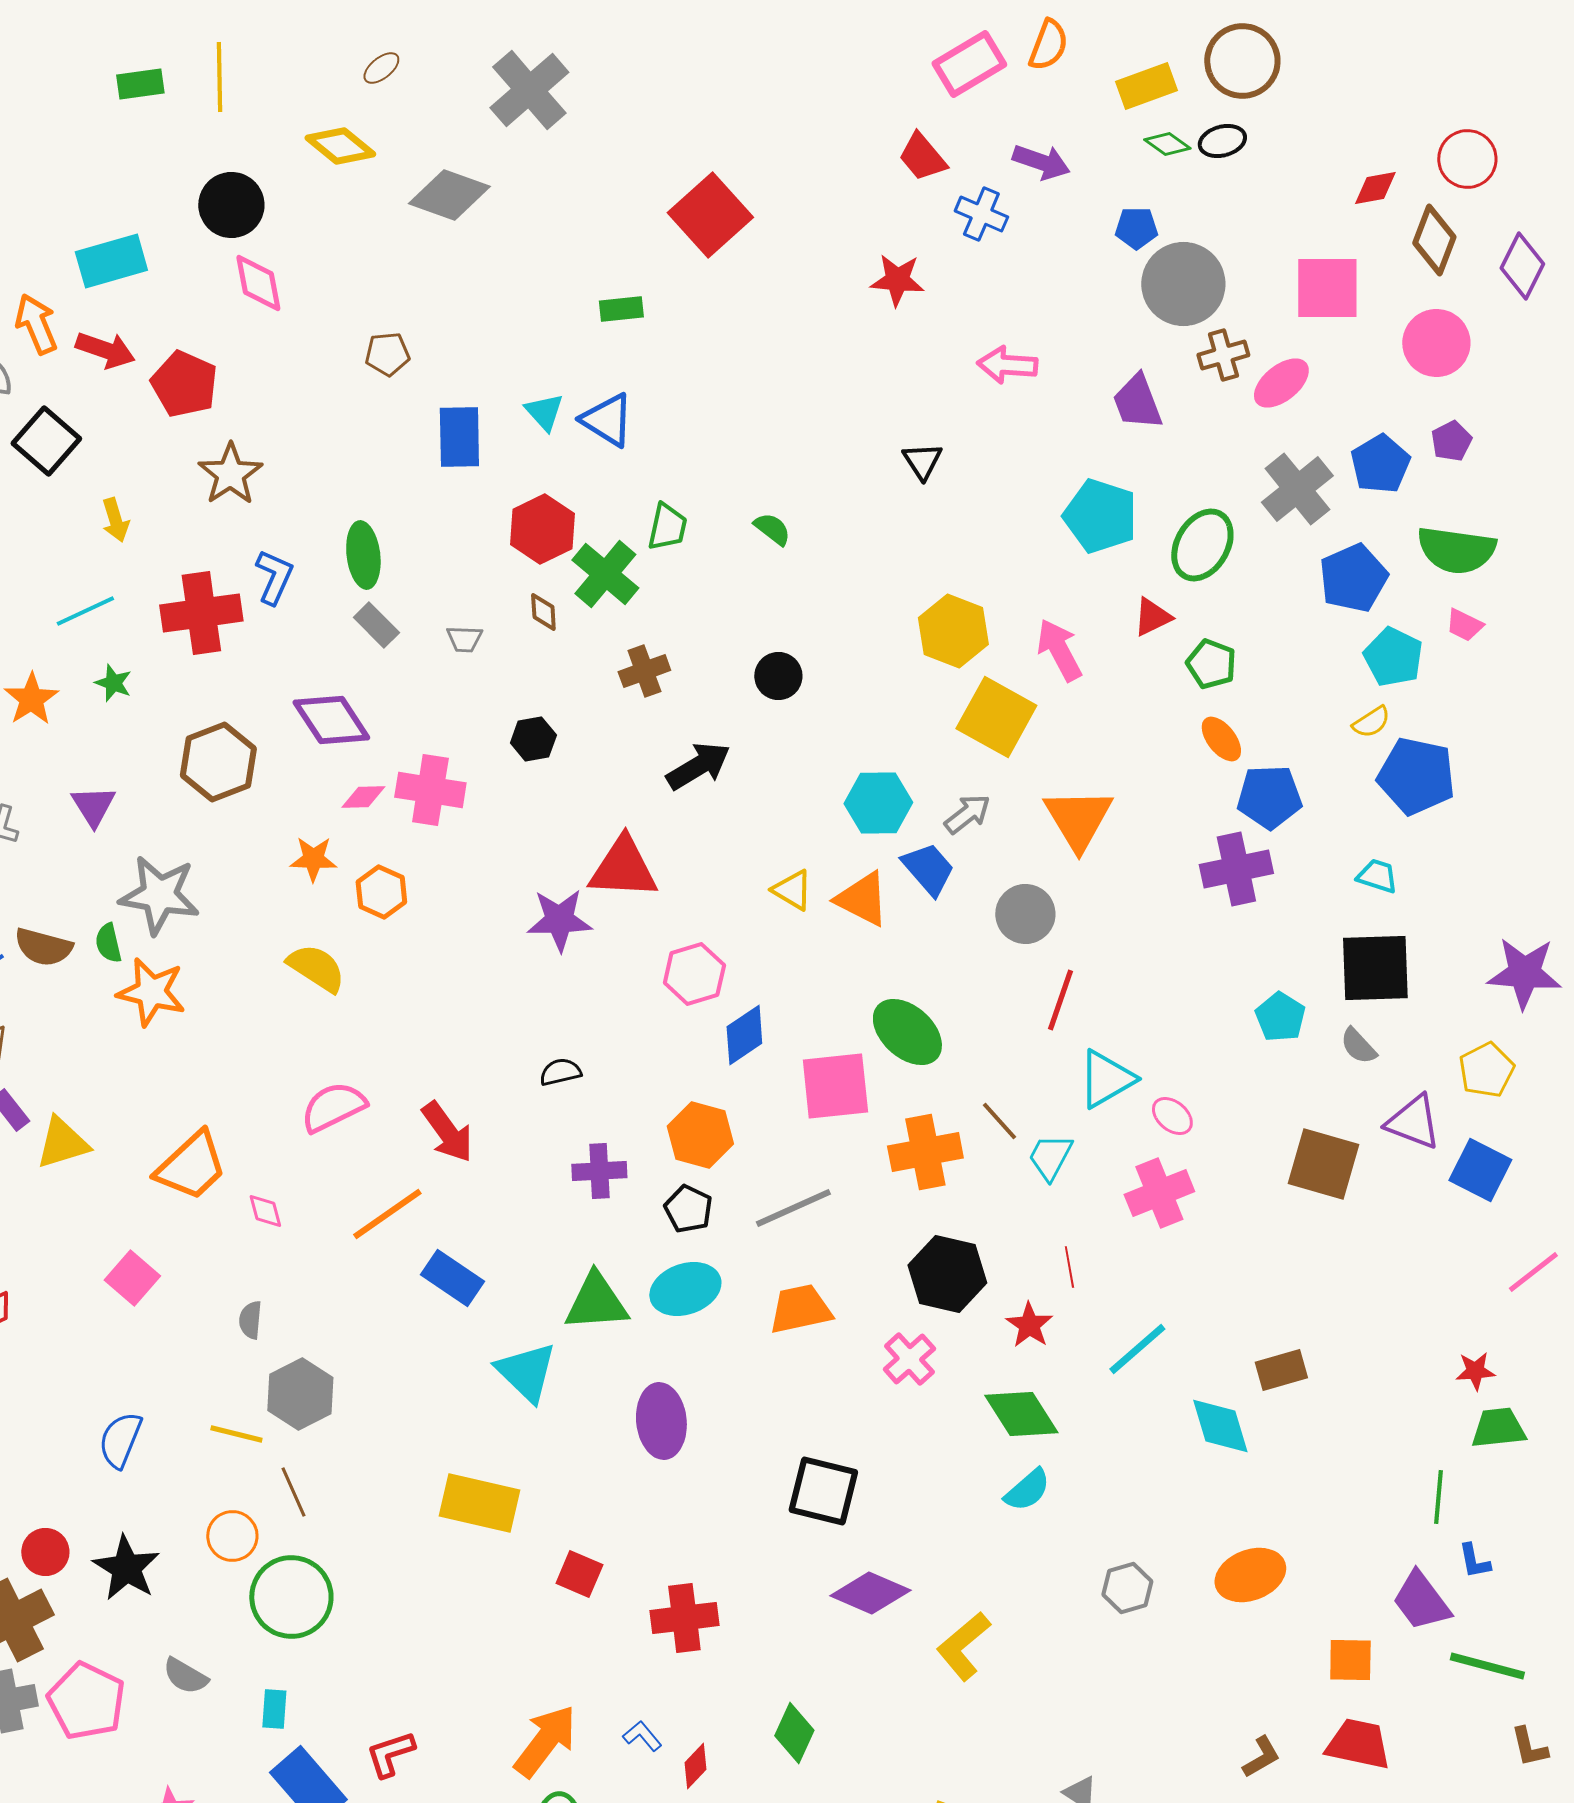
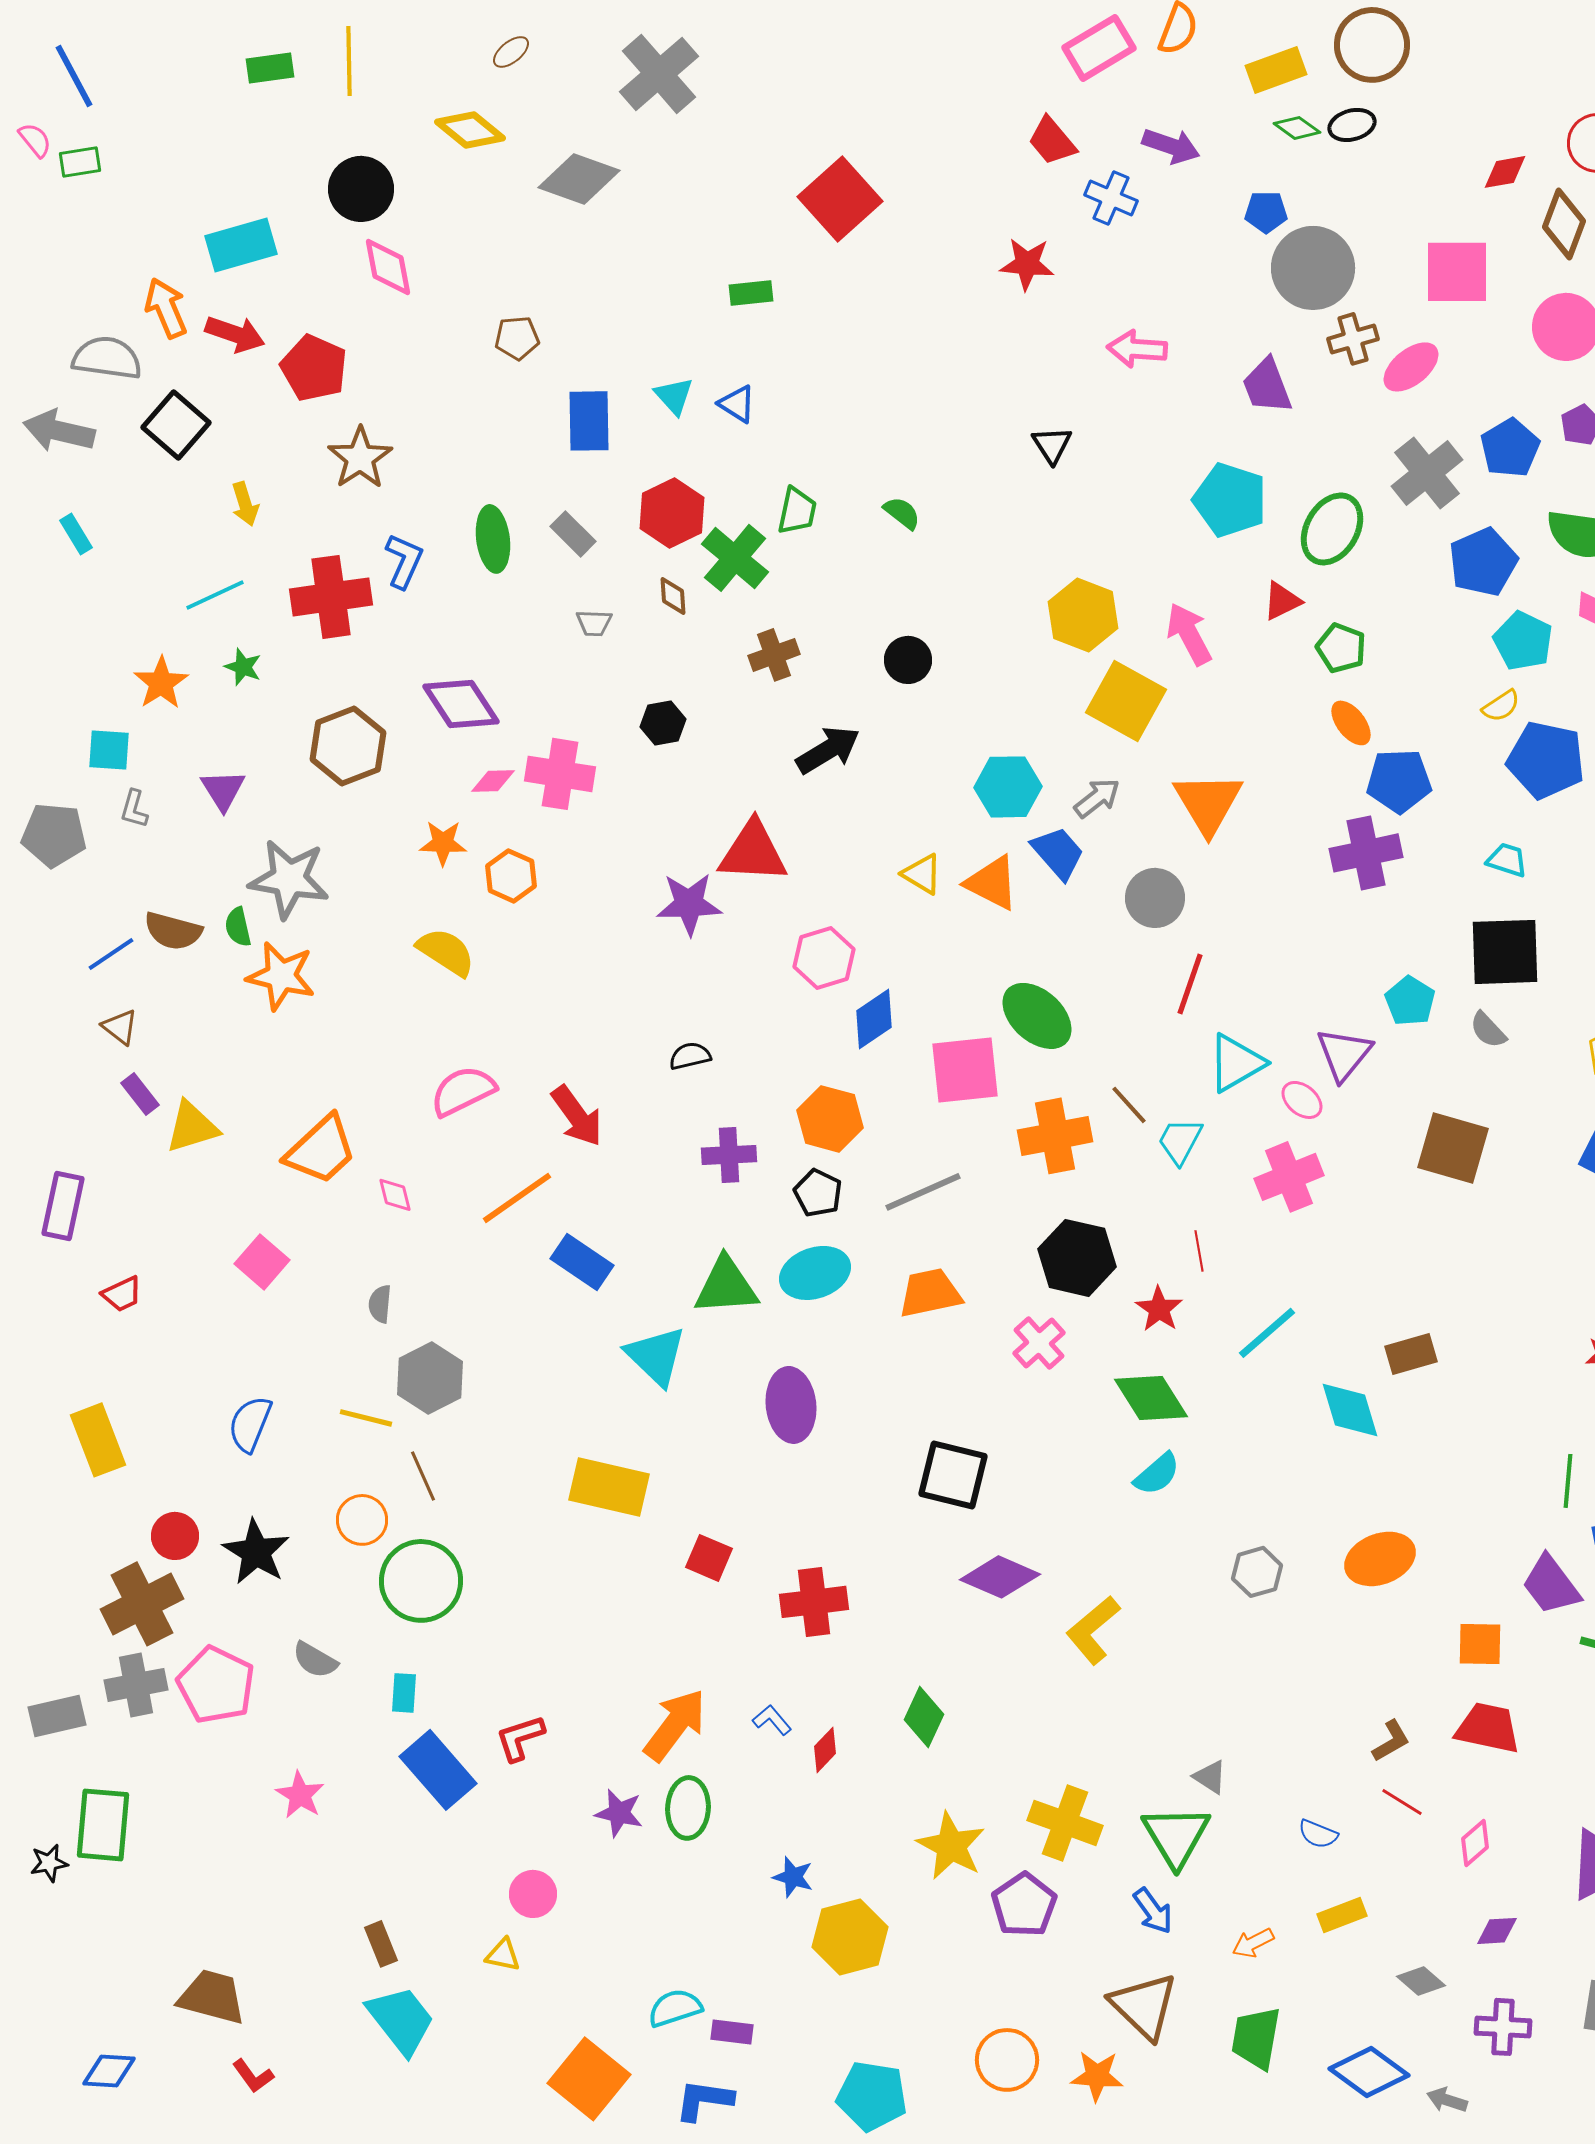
blue triangle: (607, 420) -> (737, 404), size x0.7
gray rectangle: (376, 625) -> (573, 534), moved
purple triangle: (1413, 1122) -> (1344, 1054), moved, turned 48

